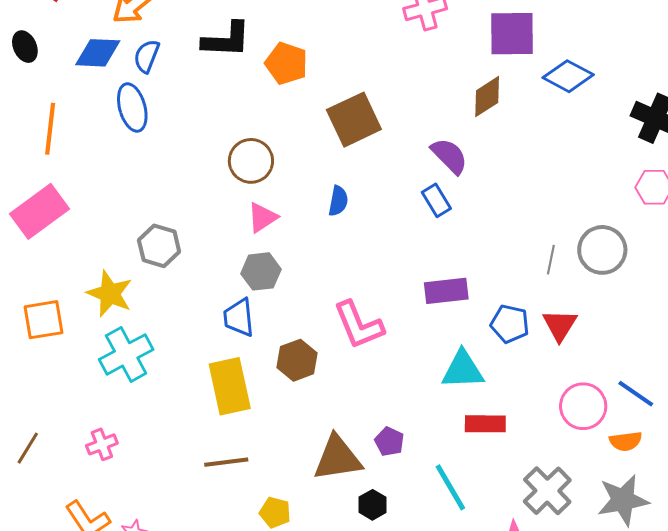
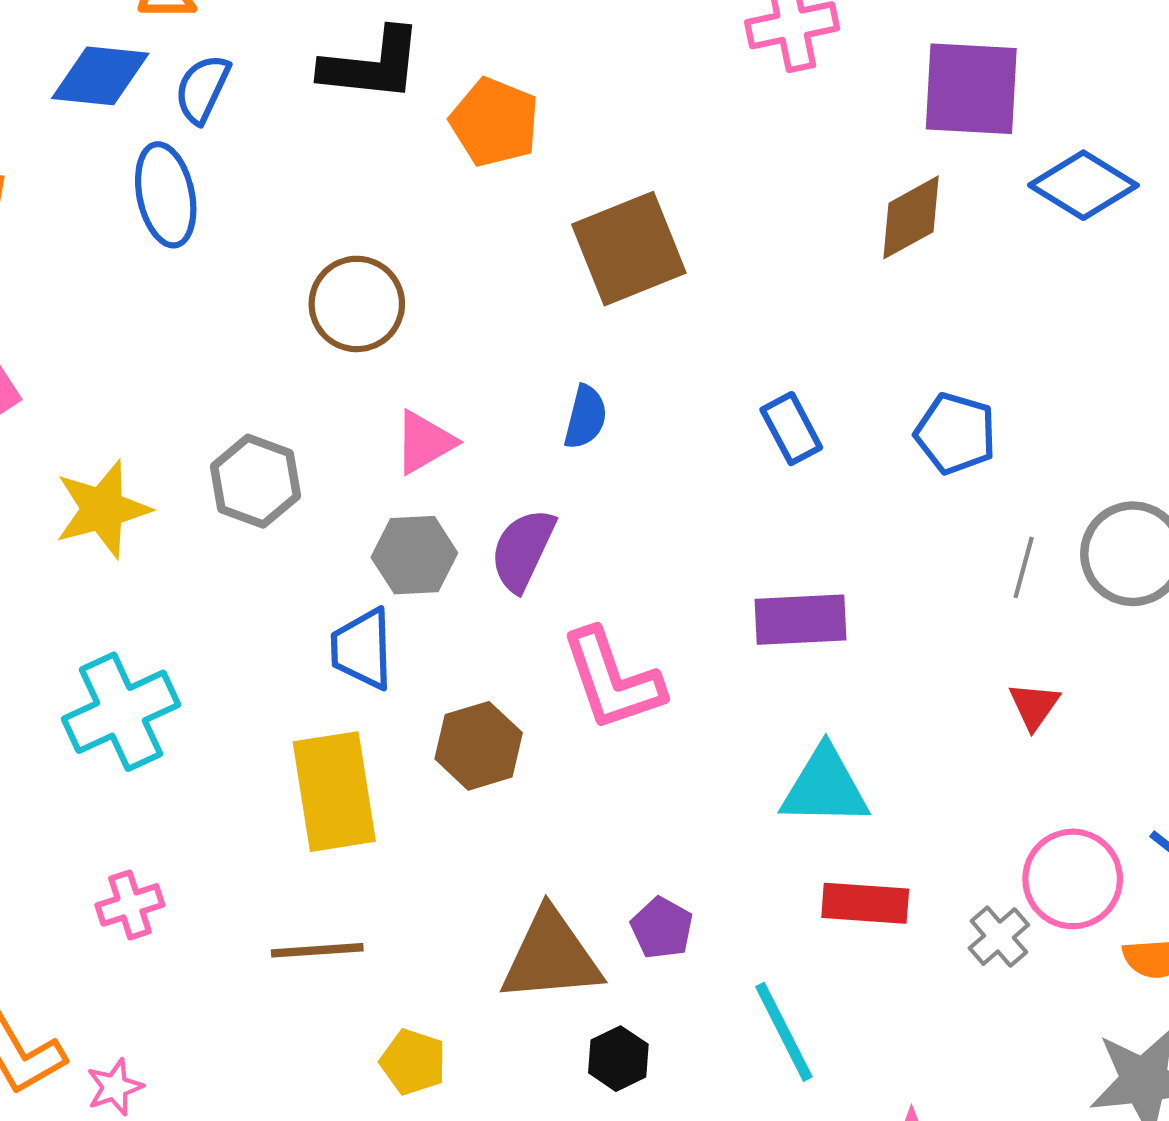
purple semicircle: (449, 156) -> (523, 550), moved, turned -114
brown circle: (251, 161) -> (357, 304), moved
gray hexagon: (159, 246) -> (255, 481), moved
yellow star: (110, 294) -> (103, 509), moved, turned 30
blue pentagon: (510, 324) -> (956, 433), moved
red triangle: (560, 325) -> (1034, 706), size x0.7
pink cross: (102, 444) -> (130, 905), moved
gray cross: (547, 491) -> (999, 937), moved, size x0.6

